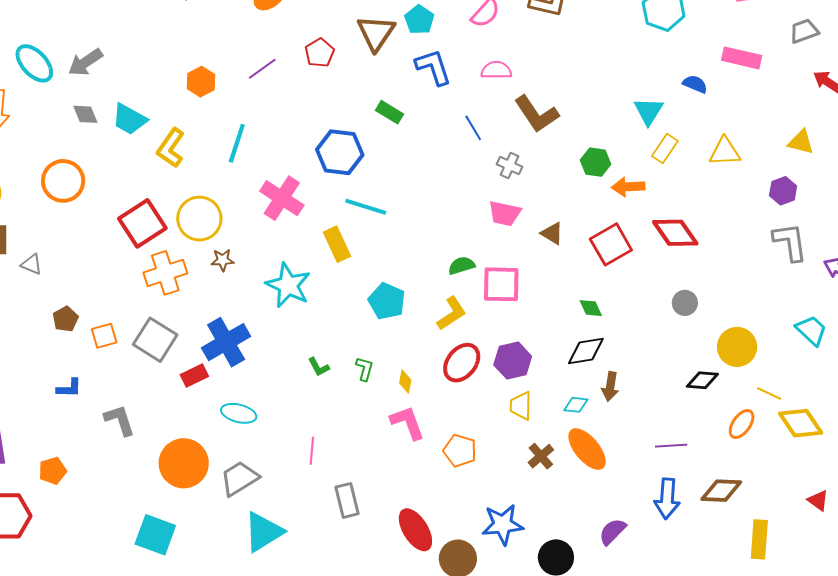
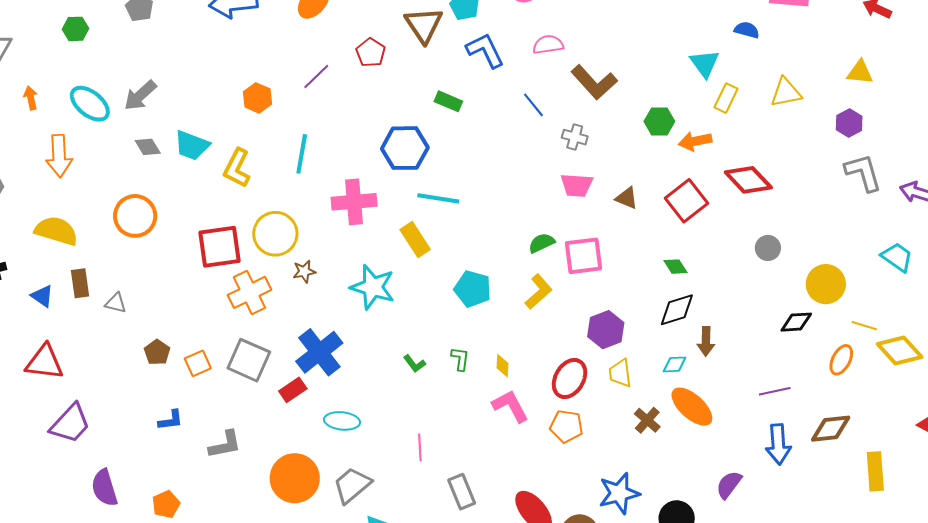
pink cross: (282, 198) -> (354, 202), turned -30
red square: (142, 223) -> (220, 247), turned 33
red ellipse: (462, 363) -> (570, 379), moved
gray L-shape: (120, 420) -> (225, 445), turned 105

